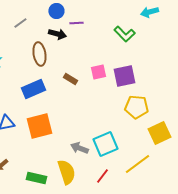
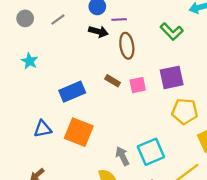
brown ellipse: (39, 54) -> (127, 46), moved
pink square: (98, 72) -> (138, 85), moved
orange square: (39, 126) -> (79, 132), turned 36
gray arrow: (79, 148) -> (122, 156), turned 42

